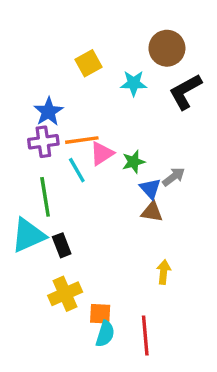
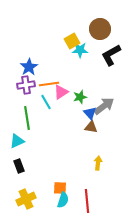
yellow square: (88, 63) -> (72, 41), moved
gray arrow: (174, 177) -> (104, 106), size x1.5
cyan triangle: (28, 235) -> (17, 141), size x0.7
black rectangle: (62, 245) -> (19, 166), moved
yellow cross: (65, 294) -> (26, 199), moved

